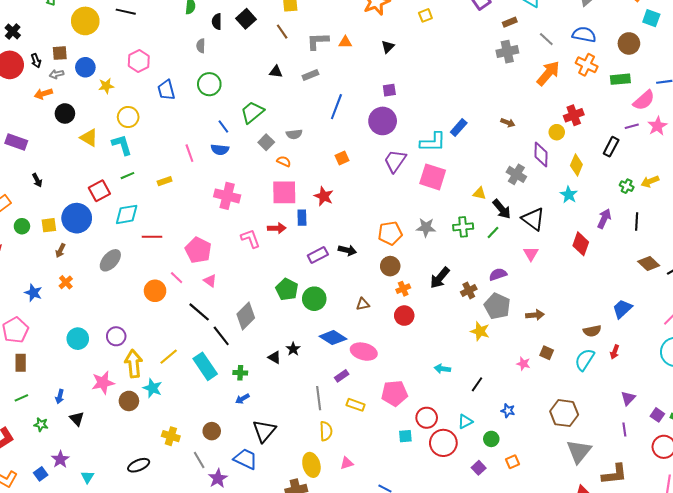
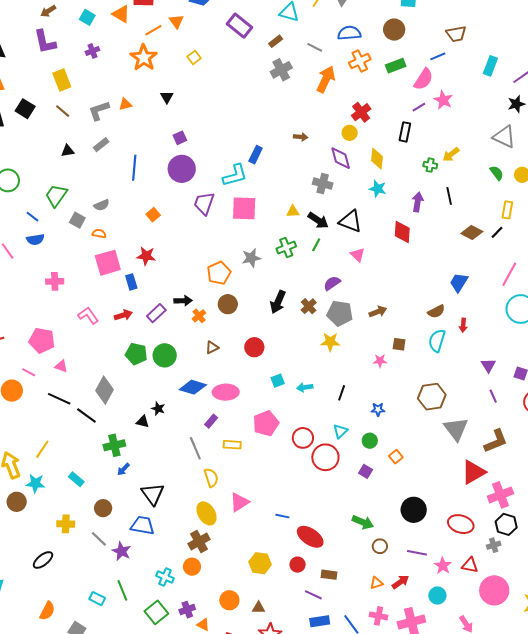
orange cross: (587, 65) -> (360, 61), turned -35
pink cross: (227, 196) -> (55, 281), size x0.7
red arrow: (277, 228) -> (123, 315), moved
orange cross: (403, 289) -> (199, 316), moved
cyan rectangle: (205, 366) -> (76, 479), moved, size x0.6
green cross: (240, 373) -> (114, 445), size x1.5
cyan square: (405, 436) -> (278, 381), moved
pink triangle: (347, 463) -> (239, 502), size x1.5

